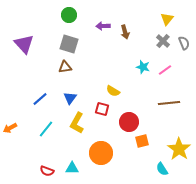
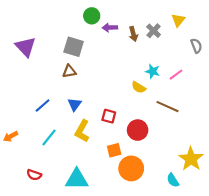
green circle: (69, 15) -> (92, 16), moved
gray cross: (163, 41) -> (154, 31), moved
yellow semicircle: (113, 91) -> (139, 87), moved
brown line: (169, 103) -> (167, 107), moved, turned 30
orange square: (142, 141) -> (114, 150), moved
orange circle: (101, 153) -> (131, 168), moved
cyan triangle: (72, 168) -> (77, 179), size x1.6
red semicircle: (47, 171) -> (34, 175), moved

